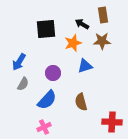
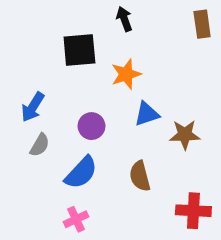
brown rectangle: (103, 15) -> (202, 24), moved
black arrow: (82, 24) -> (124, 19), moved, turned 40
brown star: (102, 41) -> (185, 135), moved

